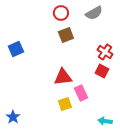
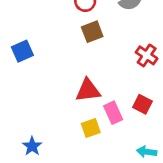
red square: (102, 71) -> (142, 104), moved
blue star: (13, 117) -> (32, 146), moved

